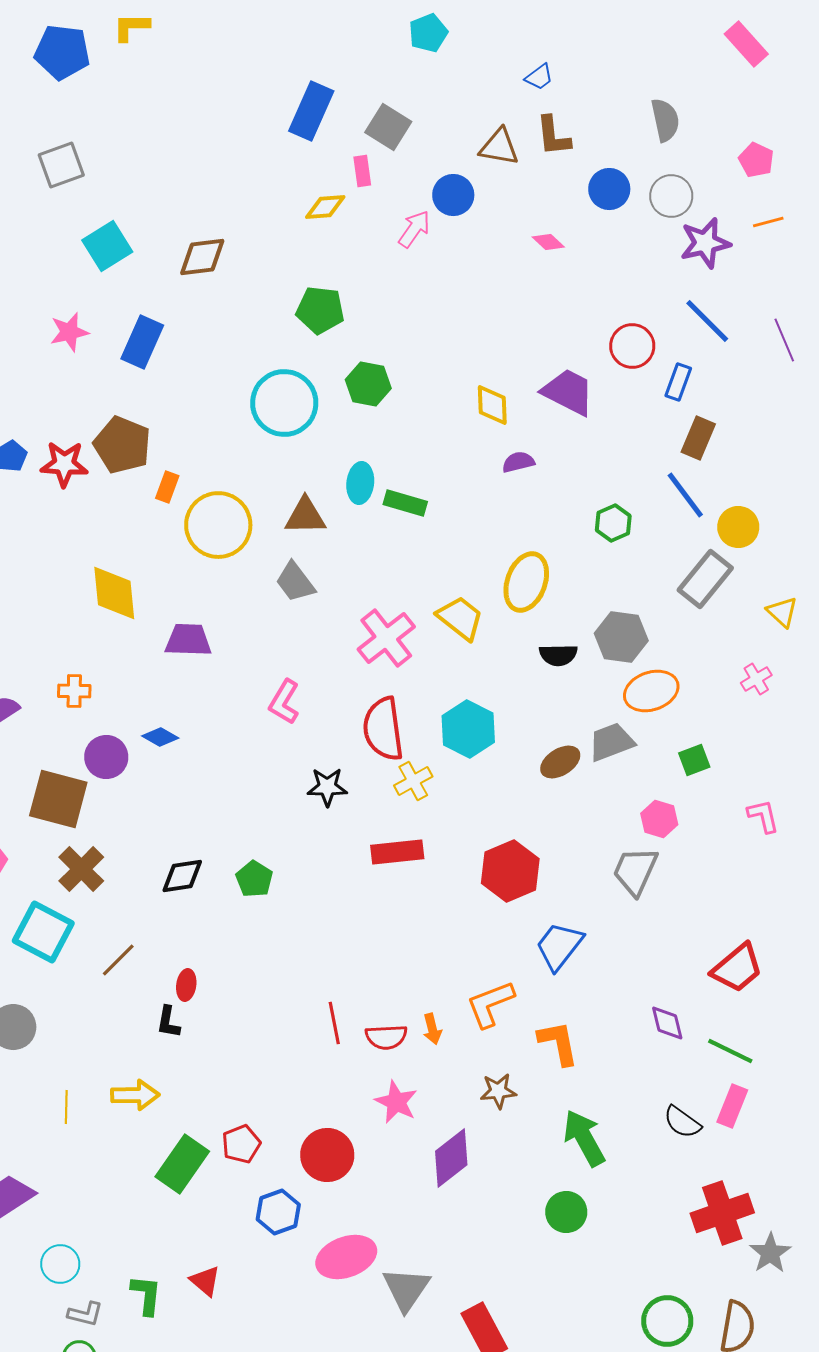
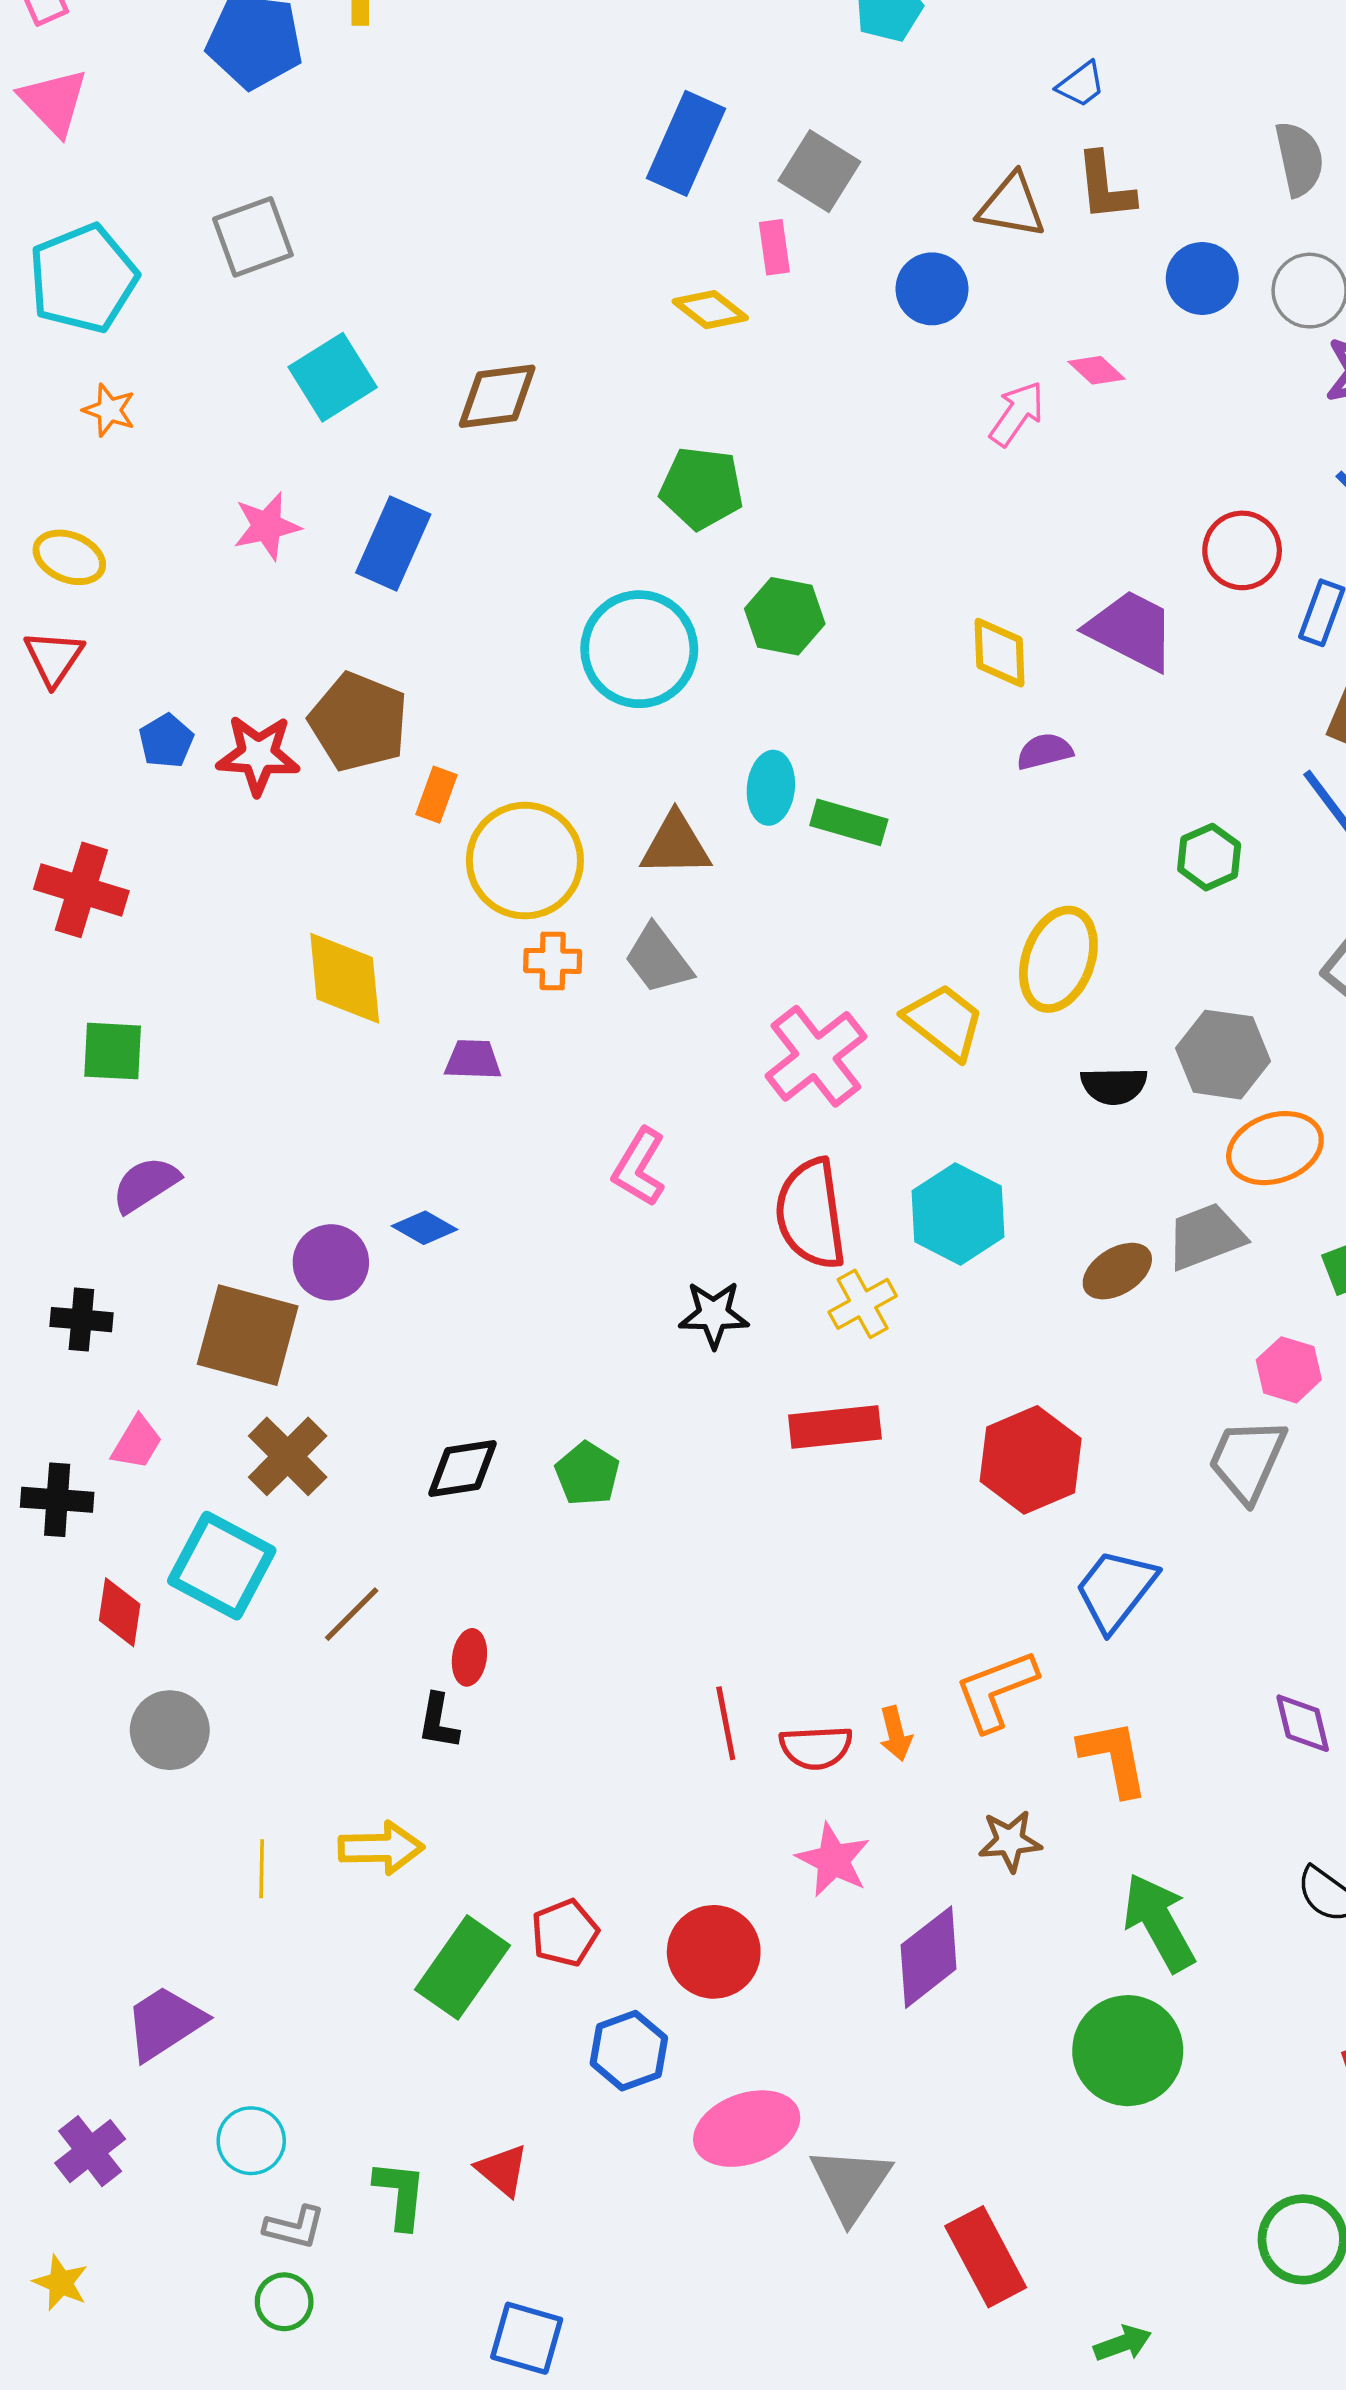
yellow diamond: (325, 207) -> (710, 310), turned 42
pink arrow: (414, 229) -> (1017, 414), moved
purple trapezoid: (188, 640) -> (473, 1060), size x0.7
orange cross: (74, 691) -> (553, 961), moved
green circle: (566, 1212) -> (1128, 2051), size x1.5

